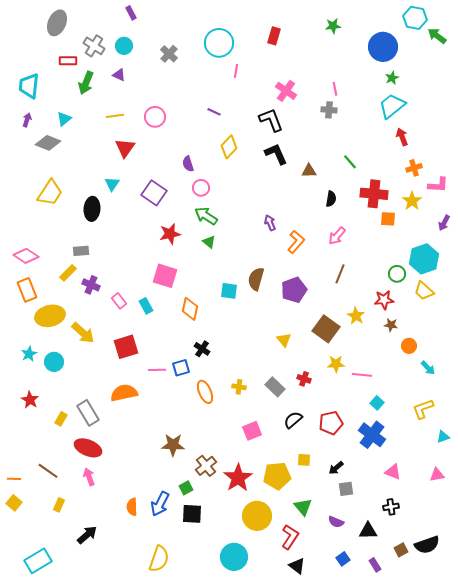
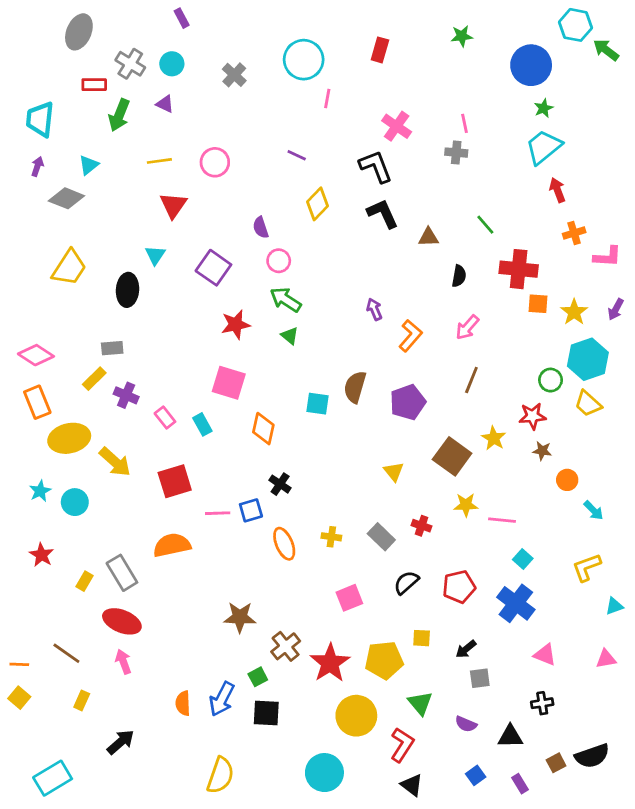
yellow star: (412, 201) -> (574, 312), moved

